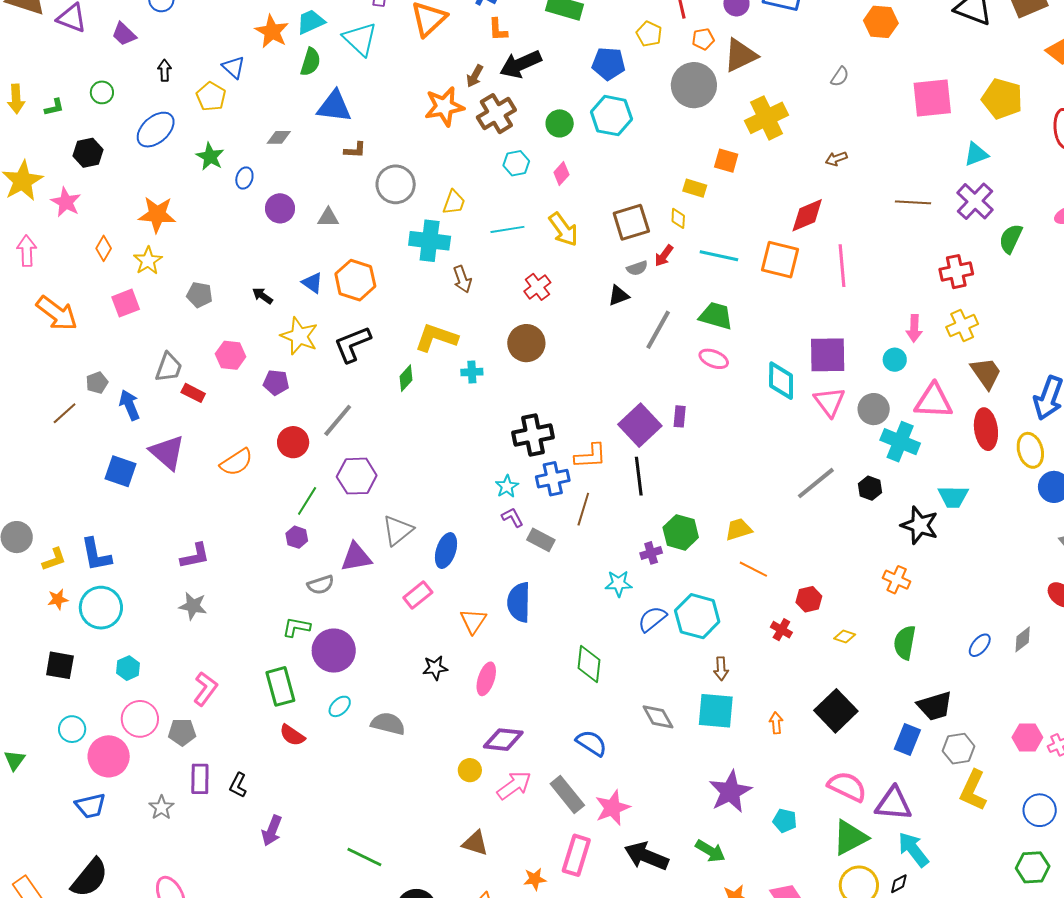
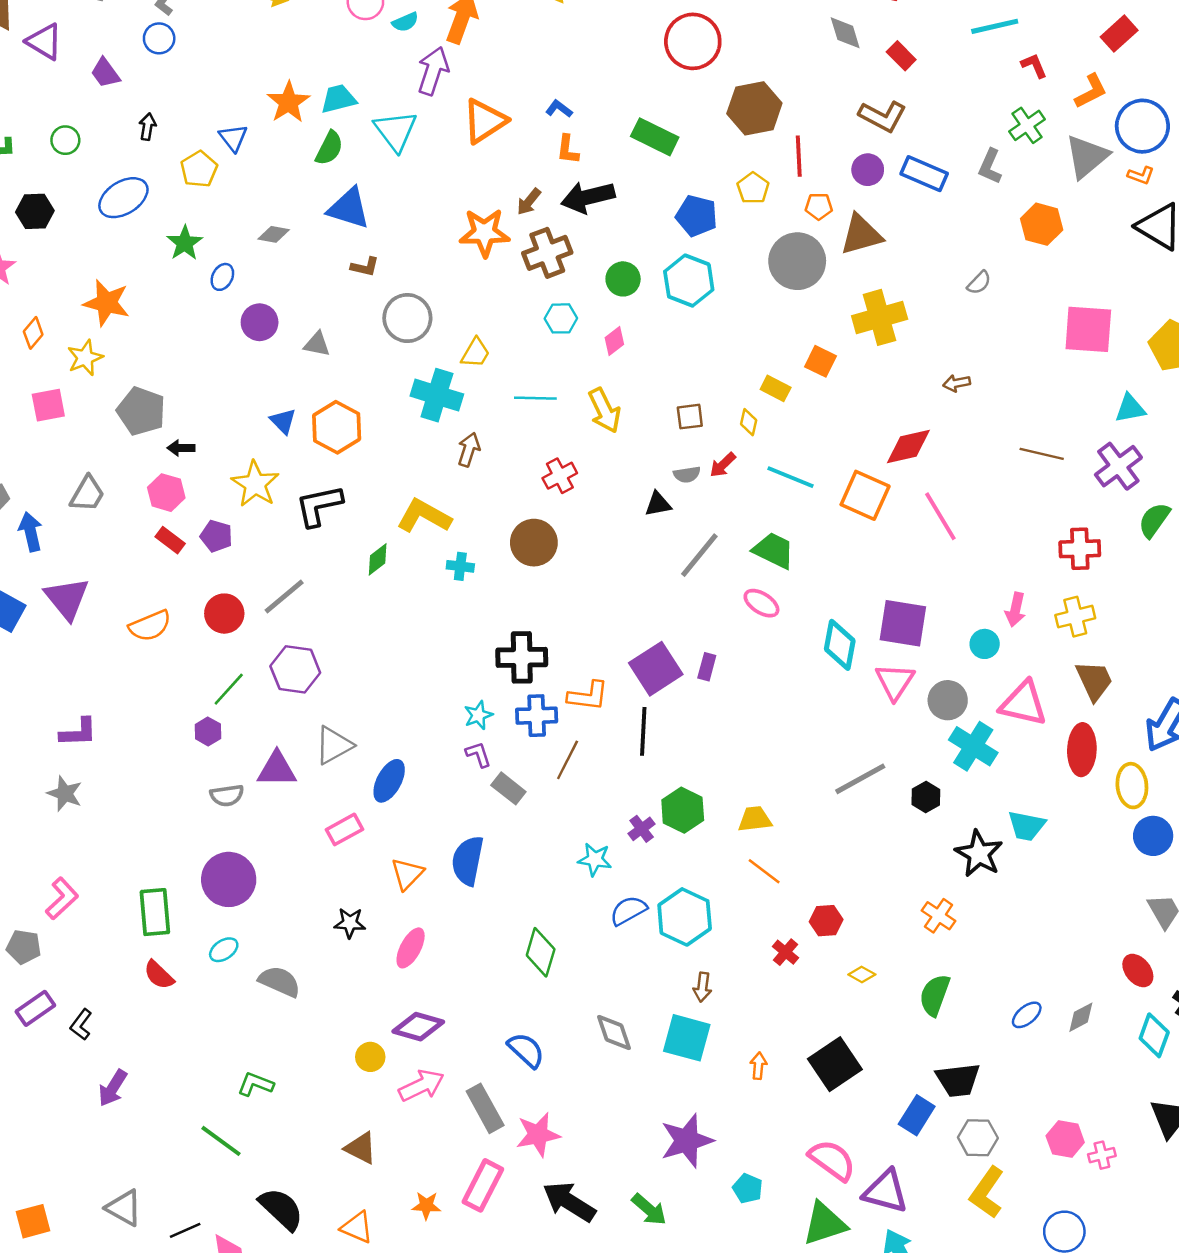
brown square: (631, 222) -> (690, 417), size x0.6
pink line: (842, 266) -> (940, 516), turned -36
brown arrow: (462, 279) -> (469, 450), turned -152
gray pentagon: (199, 295) -> (141, 411), size x1.5
black arrow: (263, 296) -> (181, 448), moved, turned -45
red rectangle: (193, 393) -> (170, 540), moved
purple cross: (651, 553) -> (642, 829), turned -30
green L-shape: (296, 627) -> (255, 1084), moved
purple rectangle: (200, 779) -> (35, 1008), turned 44

